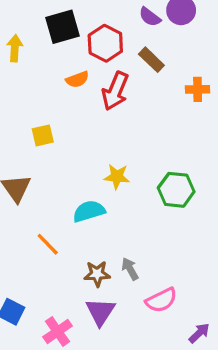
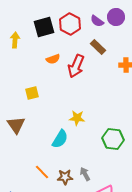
red hexagon: (105, 43) -> (70, 24), moved
green hexagon: (176, 190) -> (113, 139), moved
cyan semicircle: (89, 211) -> (60, 139), turned 138
orange line: (48, 244) -> (42, 172), moved

